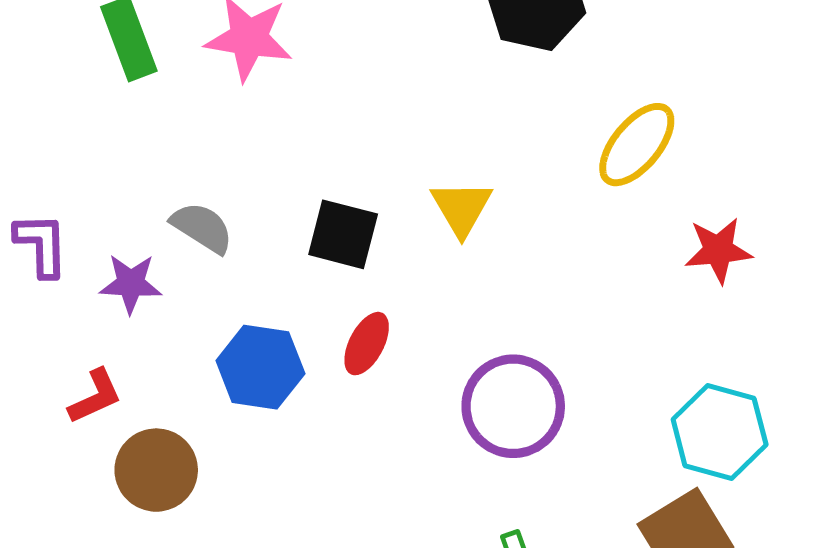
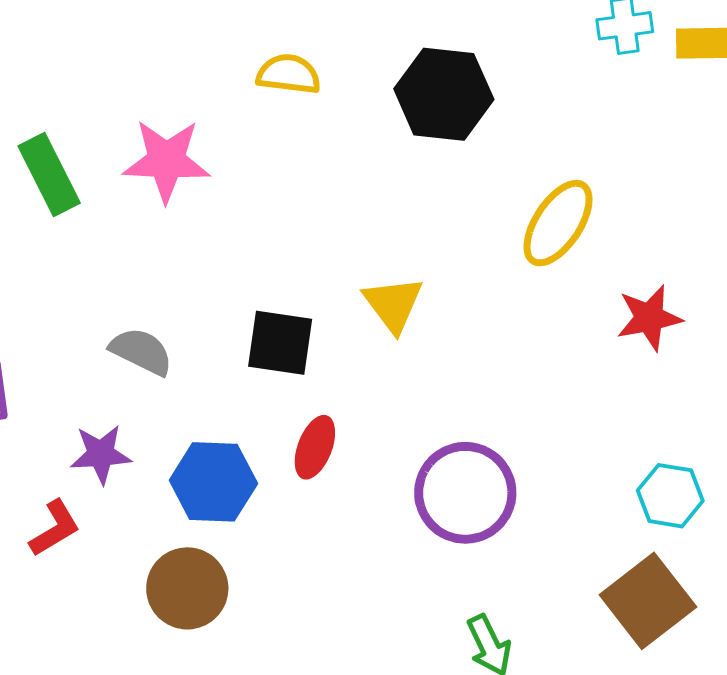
purple star: (131, 284) -> (101, 454), moved
cyan hexagon: (720, 432) -> (670, 496), size x0.7
brown circle: (156, 470) -> (187, 588), moved

